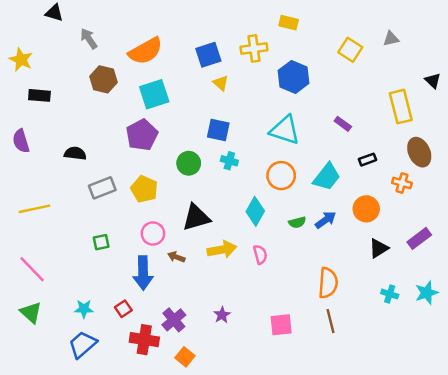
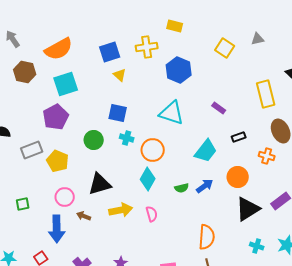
orange circle: (281, 176) -> (153, 150), moved
gray rectangle: (102, 188) -> (32, 150), moved
black triangle: (379, 248) -> (248, 209), size x1.5

